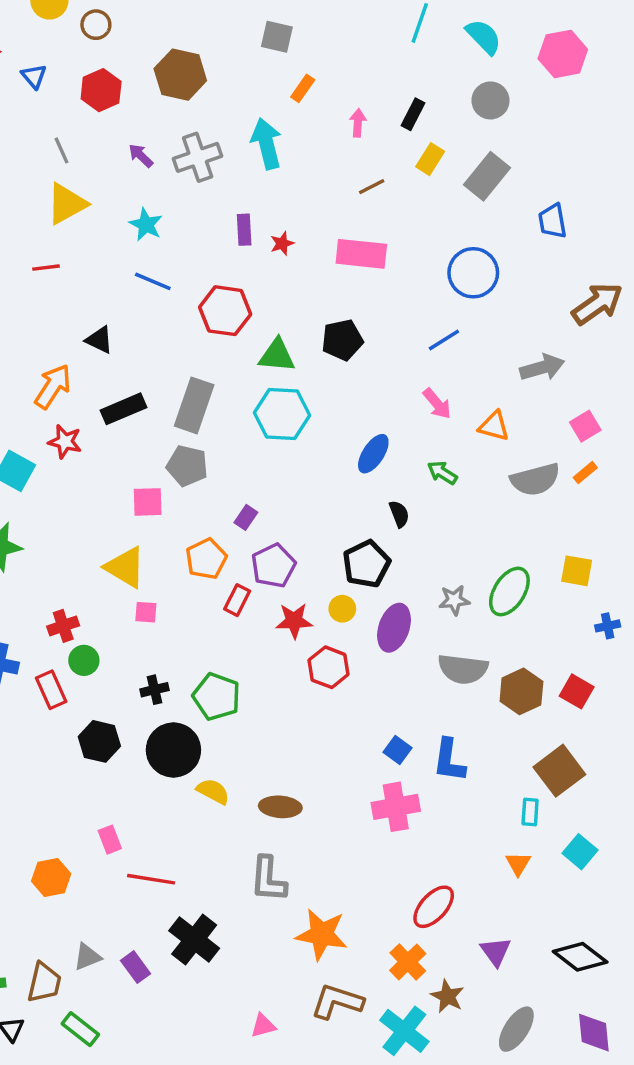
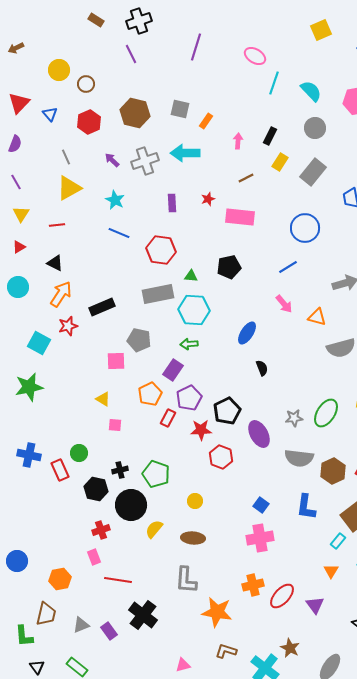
gray square: (277, 37) -> (180, 109), moved
cyan arrow: (267, 144) -> (185, 153), turned -76
red star: (282, 243) -> (208, 199), moved
black triangle: (99, 340) -> (55, 263), moved
green triangle: (277, 355) -> (191, 276), size x0.6
gray rectangle: (194, 405) -> (158, 294), moved, turned 60
red star: (65, 442) -> (68, 326), turned -30
green arrow: (442, 473) -> (189, 344), moved, turned -36
purple rectangle: (246, 517) -> (173, 370), size x1.5
black pentagon: (366, 564) -> (227, 411), moved
yellow triangle: (125, 567) -> (103, 399), size x0.6
yellow circle: (342, 609) -> (195, 501), moved
red cross: (63, 626) -> (101, 530), moved
purple ellipse: (394, 628) -> (259, 434), turned -48
black hexagon: (99, 741) -> (96, 489), moved
blue L-shape: (449, 760) -> (306, 507), moved
yellow semicircle: (213, 791) -> (154, 529), turned -78
cyan rectangle: (530, 812) -> (338, 541), turned 35
purple triangle: (496, 952) -> (315, 605), moved
orange cross: (408, 962) -> (253, 585), moved, turned 30
brown trapezoid: (44, 983) -> (46, 614), moved
brown L-shape: (337, 1002) -> (226, 651), size x0.7

